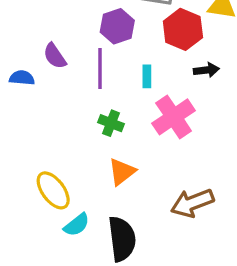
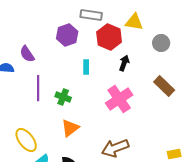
purple line: (100, 68) -> (38, 88), moved
black arrow: (206, 70) -> (124, 63), turned -63
pink cross: (174, 117) -> (119, 99), moved

